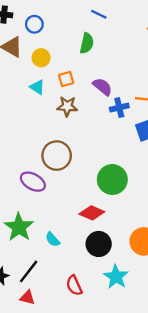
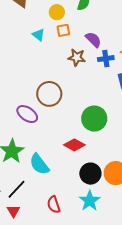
yellow circle: (41, 58) -> (57, 12), moved
brown star: (67, 106) -> (77, 57), moved
cyan semicircle: (53, 239) -> (39, 164), size x1.6
black circle: (99, 244) -> (90, 174), moved
red triangle: (27, 297) -> (13, 211), turned 40

